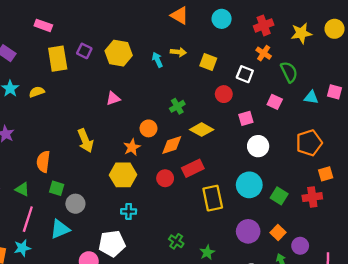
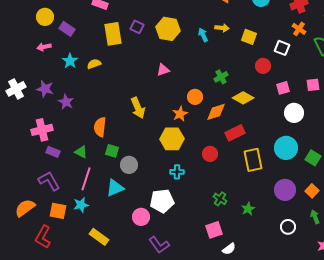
pink square: (275, 102) -> (313, 85), moved, turned -32
red circle: (165, 178) -> (210, 154), moved

